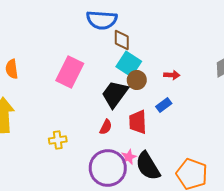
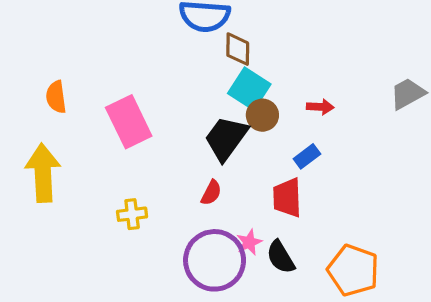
pink rectangle: (70, 72) -> (129, 122), moved, turned -52
red trapezoid: (138, 122) -> (287, 198), moved
black semicircle: (148, 166) -> (281, 257), size x0.7

